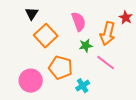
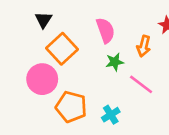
orange arrow: (108, 34) -> (144, 46), size x0.7
orange pentagon: (61, 68) -> (71, 107), moved
pink circle: (31, 81) -> (42, 79), moved

